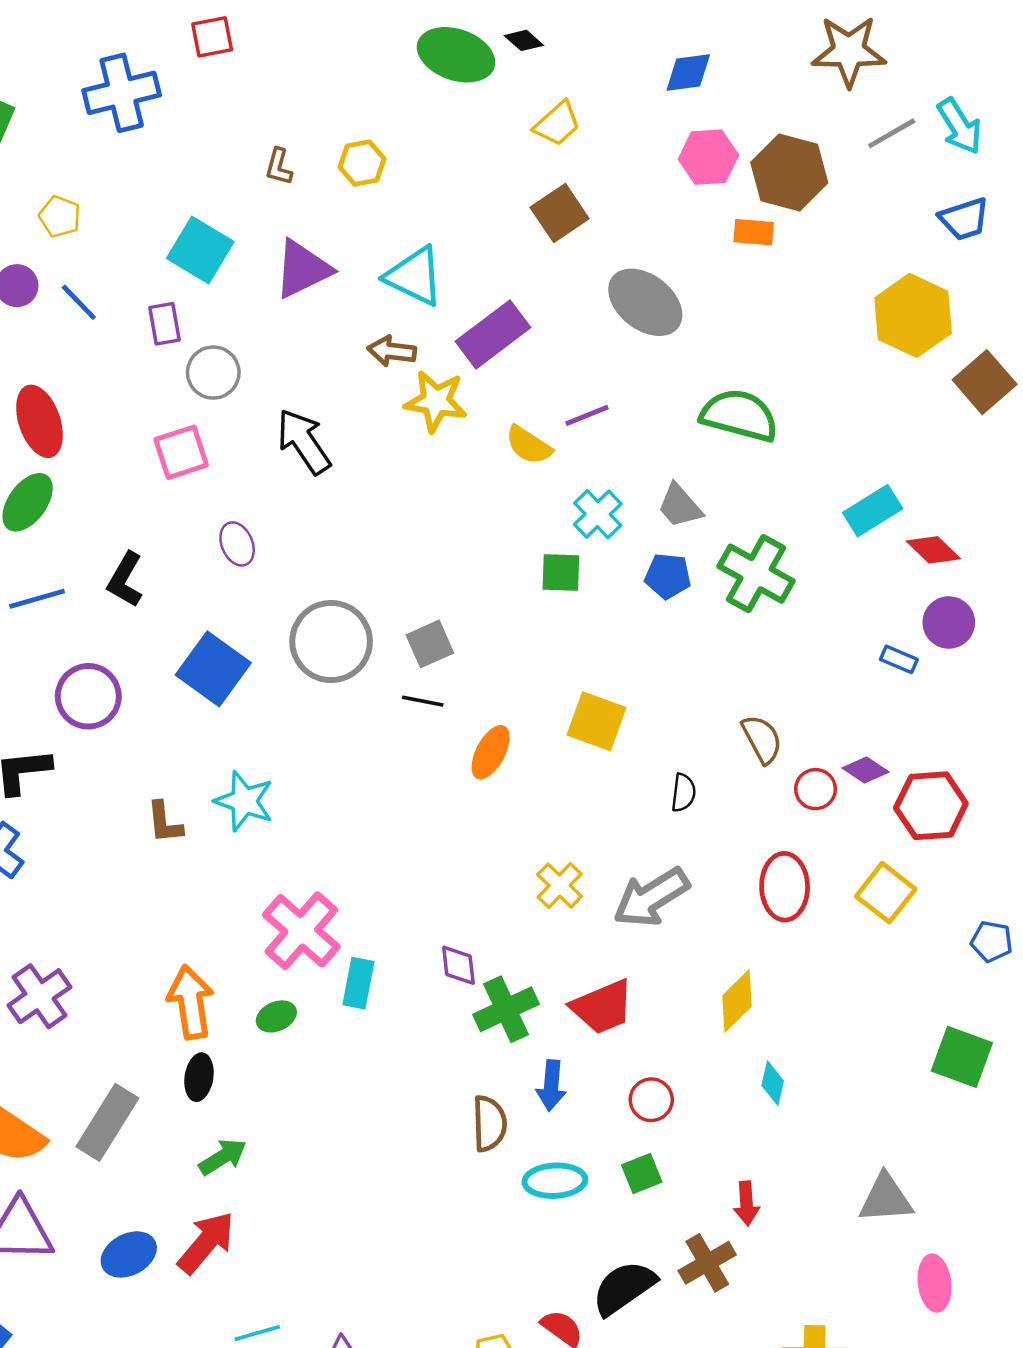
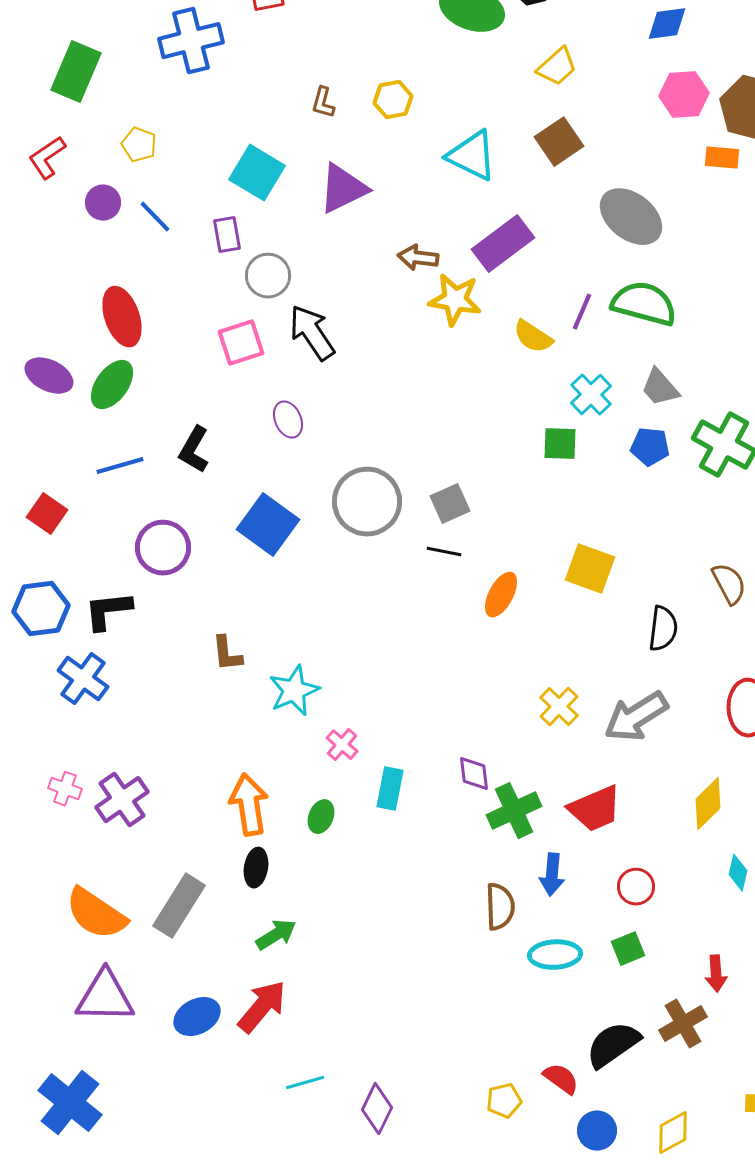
cyan triangle: (414, 276) -> (472, 156), moved
purple line: (587, 415) -> (582, 312), turned -45
green semicircle: (739, 415) -> (644, 304), moved
black arrow: (304, 442) -> (312, 333), moved
black semicircle: (683, 793) -> (663, 629), size x1.4
cyan star: (244, 801) -> (294, 691), moved, turned 30
pink cross: (301, 931) -> (342, 745), size x0.5
green ellipse: (276, 1016) -> (321, 817), turned -44

